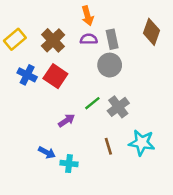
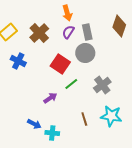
purple semicircle: (89, 39) -> (68, 32), turned -56
red square: (55, 76) -> (60, 64), moved
gray cross: (118, 107) -> (102, 85), moved

